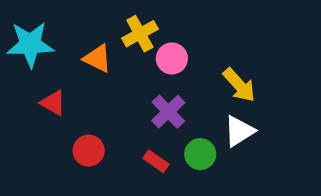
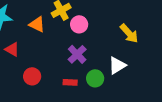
yellow arrow: (239, 85) -> (129, 33), moved
red rectangle: (156, 161) -> (70, 82), turned -32

